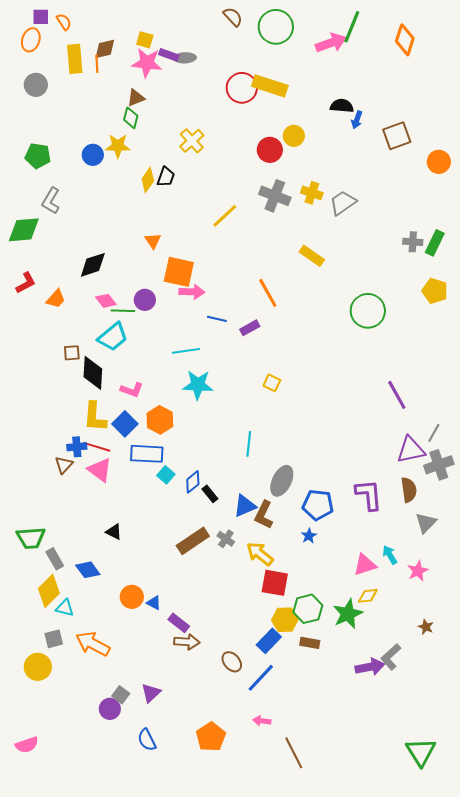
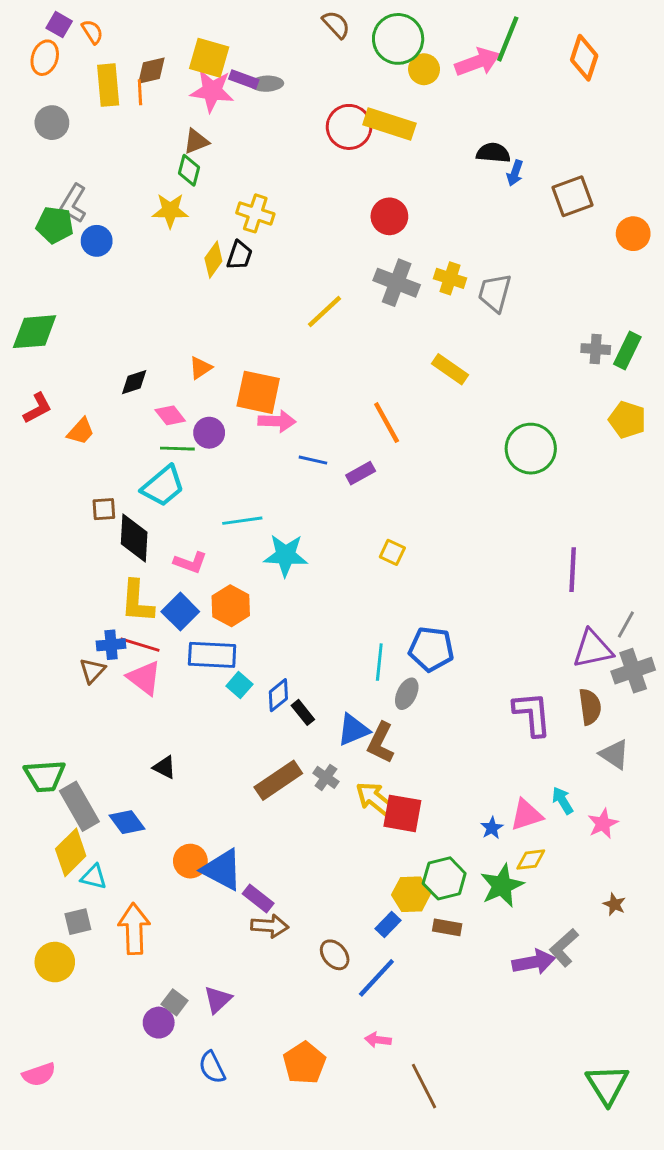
purple square: (41, 17) -> (59, 25), turned 30
yellow square: (145, 40) -> (209, 58), size x1.6
yellow circle: (294, 136) -> (424, 69), moved
yellow cross: (192, 141) -> (255, 213), moved, turned -30
blue circle: (93, 155) -> (97, 241), moved
gray L-shape: (51, 201) -> (74, 203), moved
gray trapezoid: (343, 203) -> (495, 293), turned -40
orange triangle: (153, 241) -> (200, 368), moved, turned 30
black diamond: (93, 265) -> (134, 382), size x0.7
pink diamond: (106, 301) -> (170, 415), moved
cyan line: (186, 351) -> (242, 521), moved
purple line: (397, 395) -> (573, 570), turned 32
cyan line: (249, 444) -> (379, 662), moved
gray ellipse: (282, 481) -> (407, 694), size x0.7
blue pentagon: (318, 505) -> (431, 649), moved
gray triangle: (426, 523) -> (614, 754), turned -40
blue star: (309, 536) -> (492, 828), moved
gray rectangle: (55, 559) -> (79, 806), size x1.5
red square: (275, 583) -> (402, 813), moved
blue triangle: (154, 603) -> (222, 870), size x2.0
blue rectangle: (269, 641) -> (388, 925), size x0.7
orange arrow: (93, 644) -> (134, 929), turned 60

